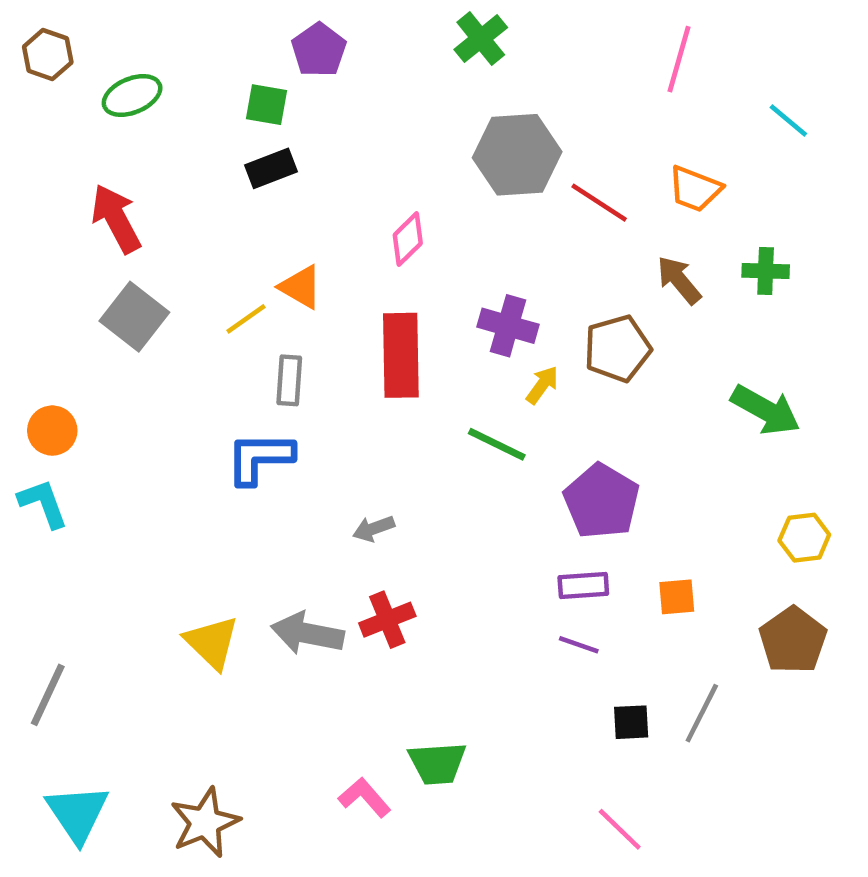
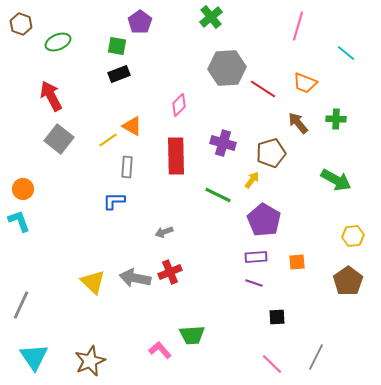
yellow arrow: (542, 385) -> (252, 180), moved
blue L-shape: (260, 458) -> (114, 201), size x0.7
gray line: (702, 713) -> (316, 357), moved

